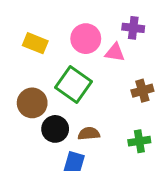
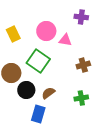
purple cross: (133, 28) -> (81, 17), moved
yellow rectangle: (35, 43) -> (13, 34), turned 42
brown semicircle: (89, 134) -> (48, 93), turned -32

